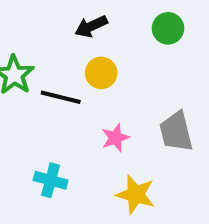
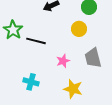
yellow circle: (101, 73) -> (79, 29), moved

